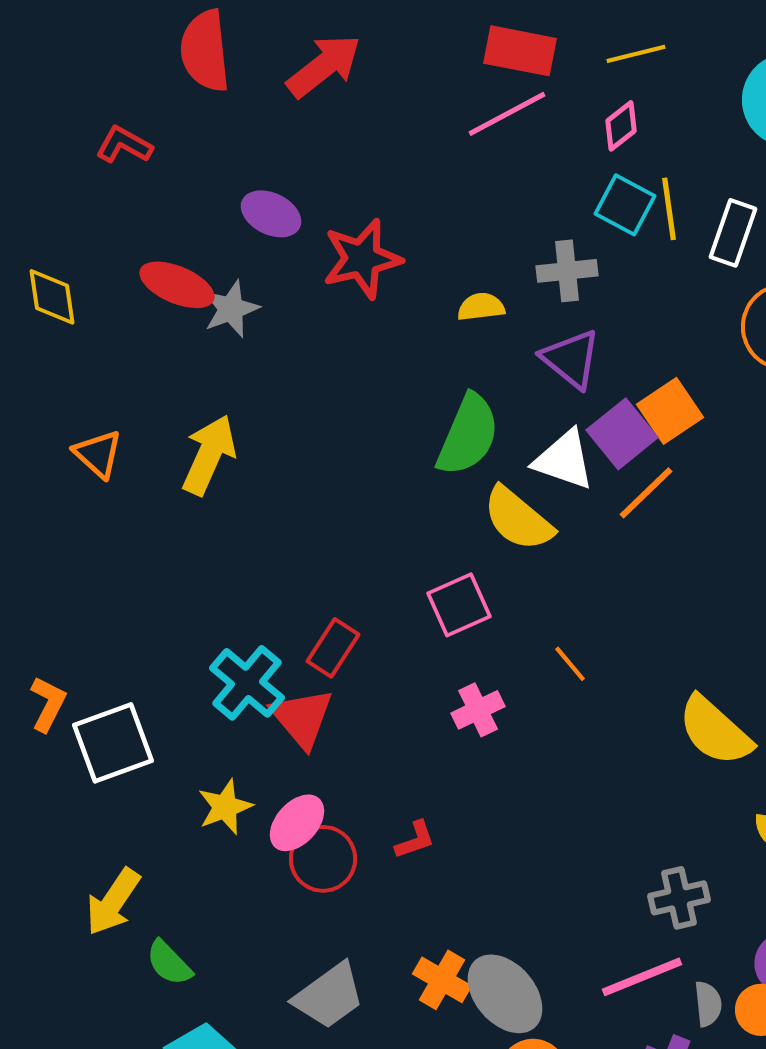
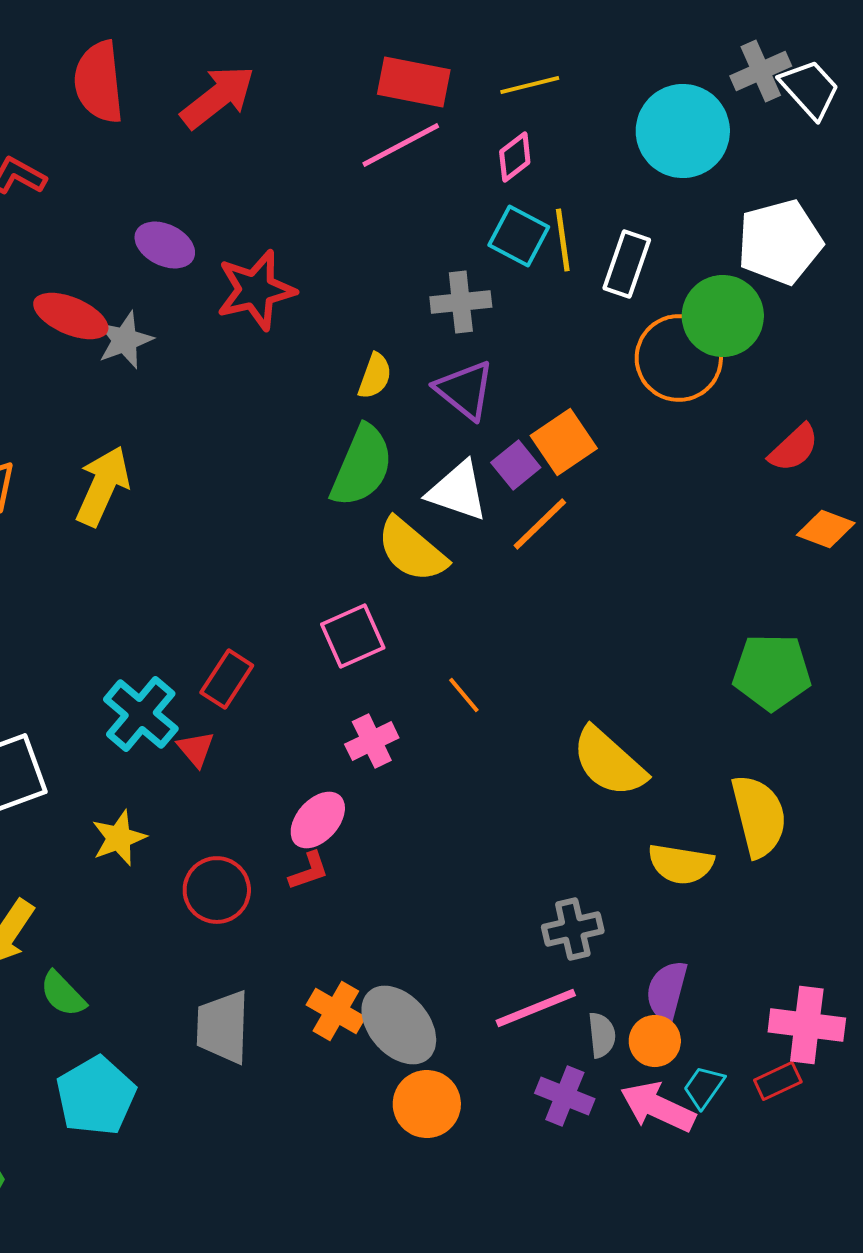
yellow semicircle: (481, 307) -> (375, 376), moved, turned 117
purple square: (622, 434) -> (516, 465), size x0.7
red triangle: (302, 718) -> (196, 749), size x0.6
pink ellipse: (297, 823) -> (318, 820), moved
gray trapezoid: (329, 996) -> (223, 1027), turned 128

